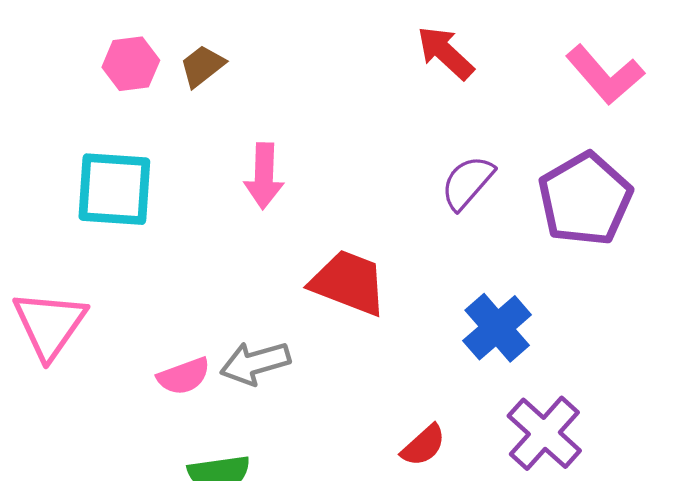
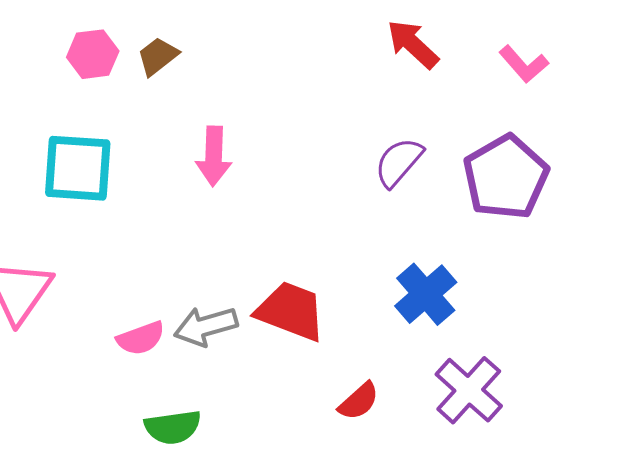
red arrow: (445, 53) -> (413, 44), moved
pink L-shape: (605, 75) -> (524, 64), size x0.7
red trapezoid: (349, 283) -> (291, 311), moved

